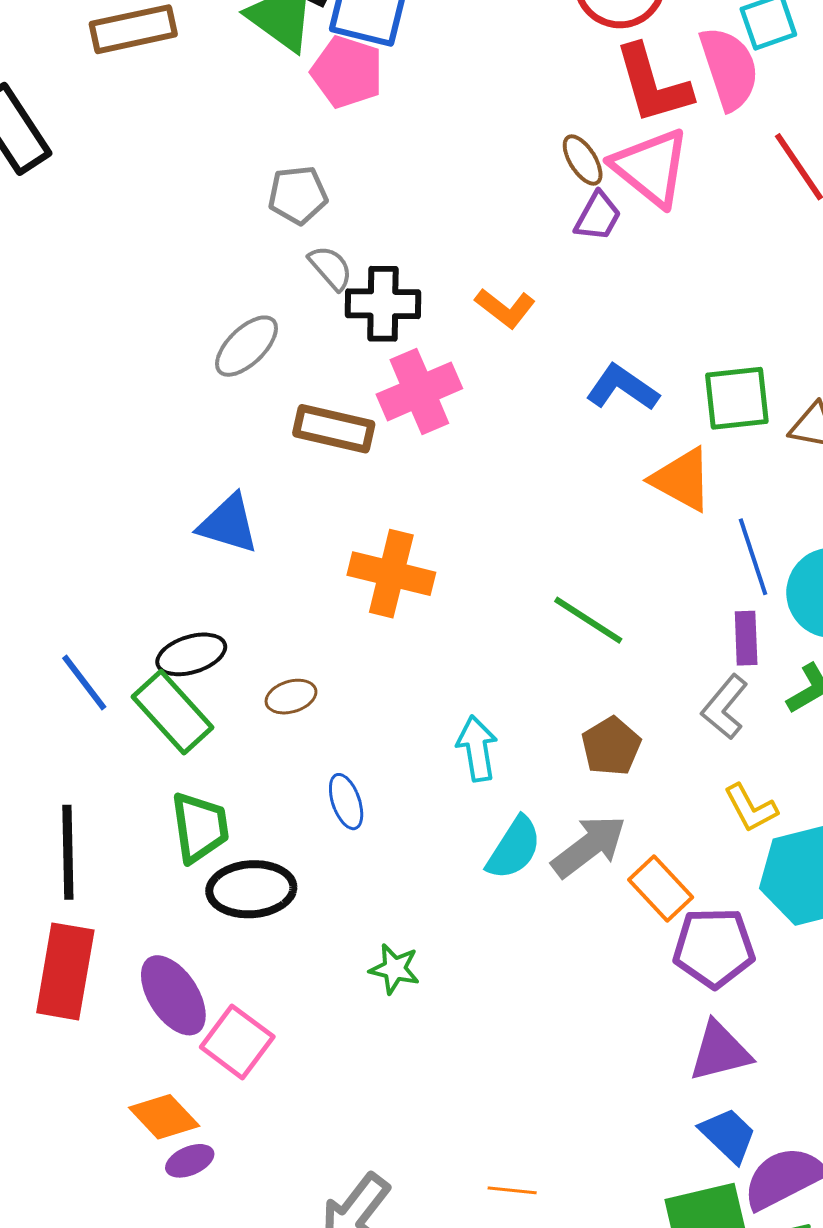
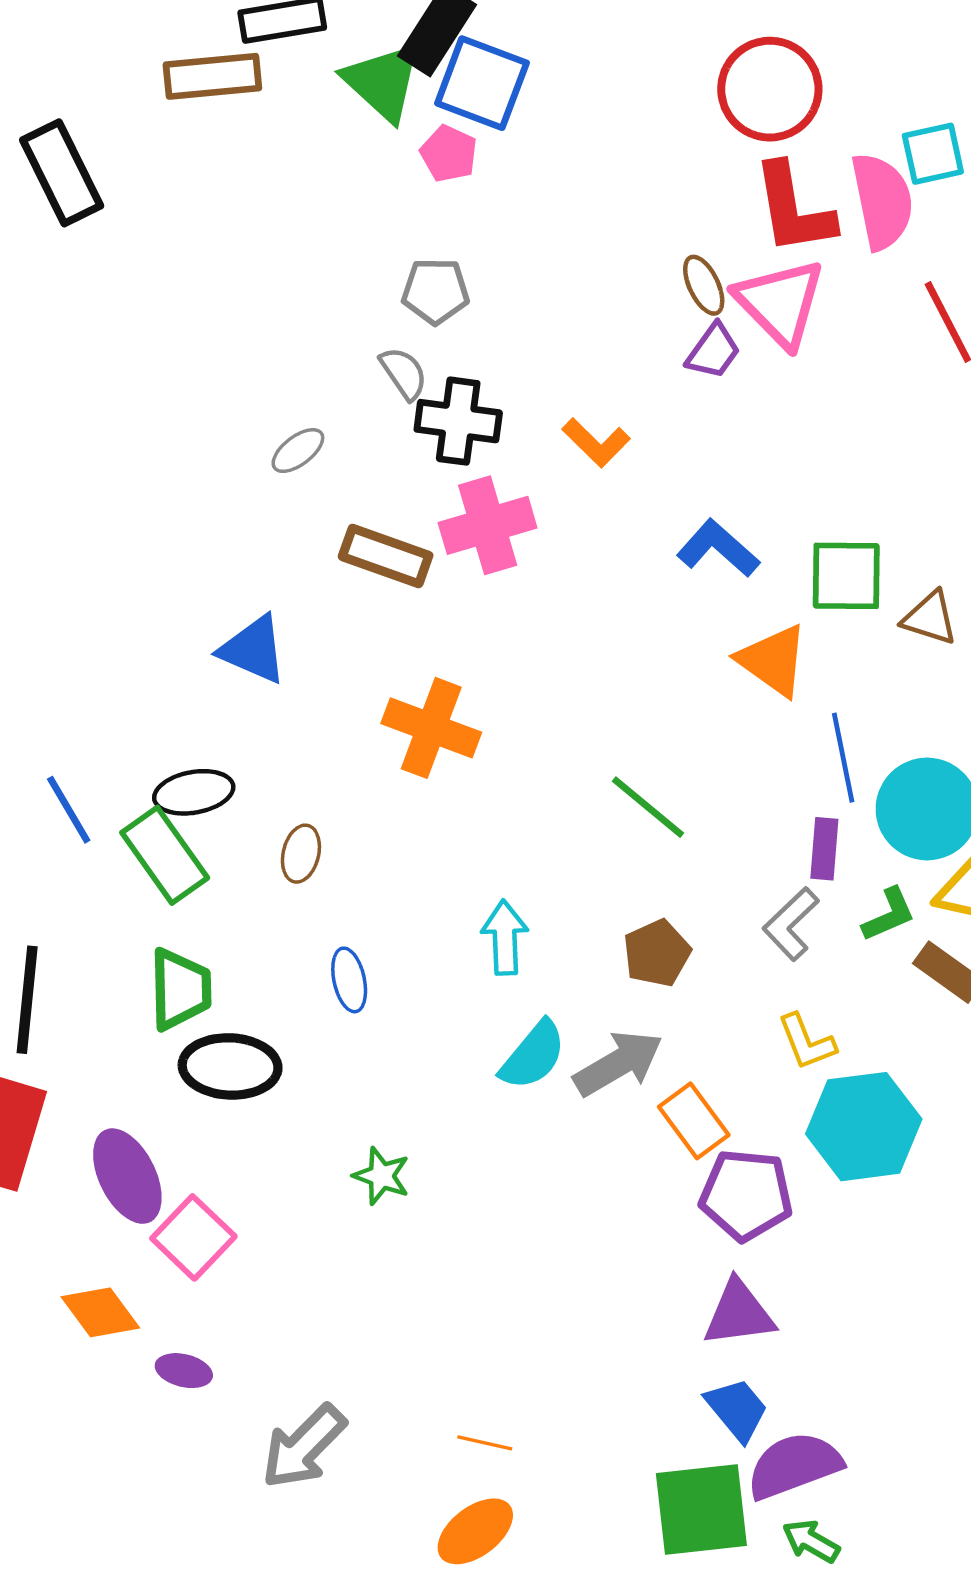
pink pentagon: (347, 72) -> (449, 154), size x0.7
gray pentagon: (298, 195) -> (435, 291), moved
gray ellipse: (246, 346) -> (298, 451), size x0.7
brown ellipse: (291, 697) -> (301, 854), turned -66
purple ellipse: (190, 1161) -> (184, 1371), moved, turned 30

